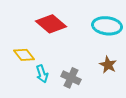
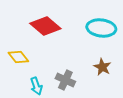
cyan arrow: (42, 74) -> (36, 86), moved

